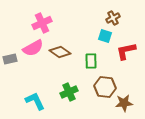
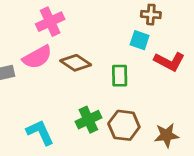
brown cross: (113, 18) -> (151, 15), turned 32
red L-shape: (126, 51) -> (169, 61), turned -140
brown hexagon: (105, 87) -> (124, 125), moved

